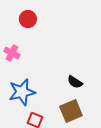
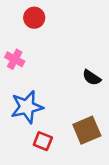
black semicircle: (75, 82) -> (92, 78), moved

